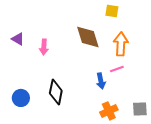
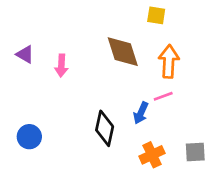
blue arrow: (101, 81) -> (141, 113), turned 35
black diamond: (56, 92) -> (105, 128), moved

